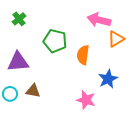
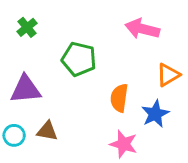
orange triangle: (116, 39) -> (168, 75), moved
orange semicircle: (83, 55) -> (119, 98), moved

